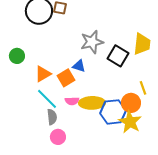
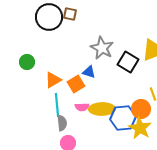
gray star: (92, 42) -> (102, 48), turned -30
cyan line: (47, 99) -> (57, 105), turned 40

